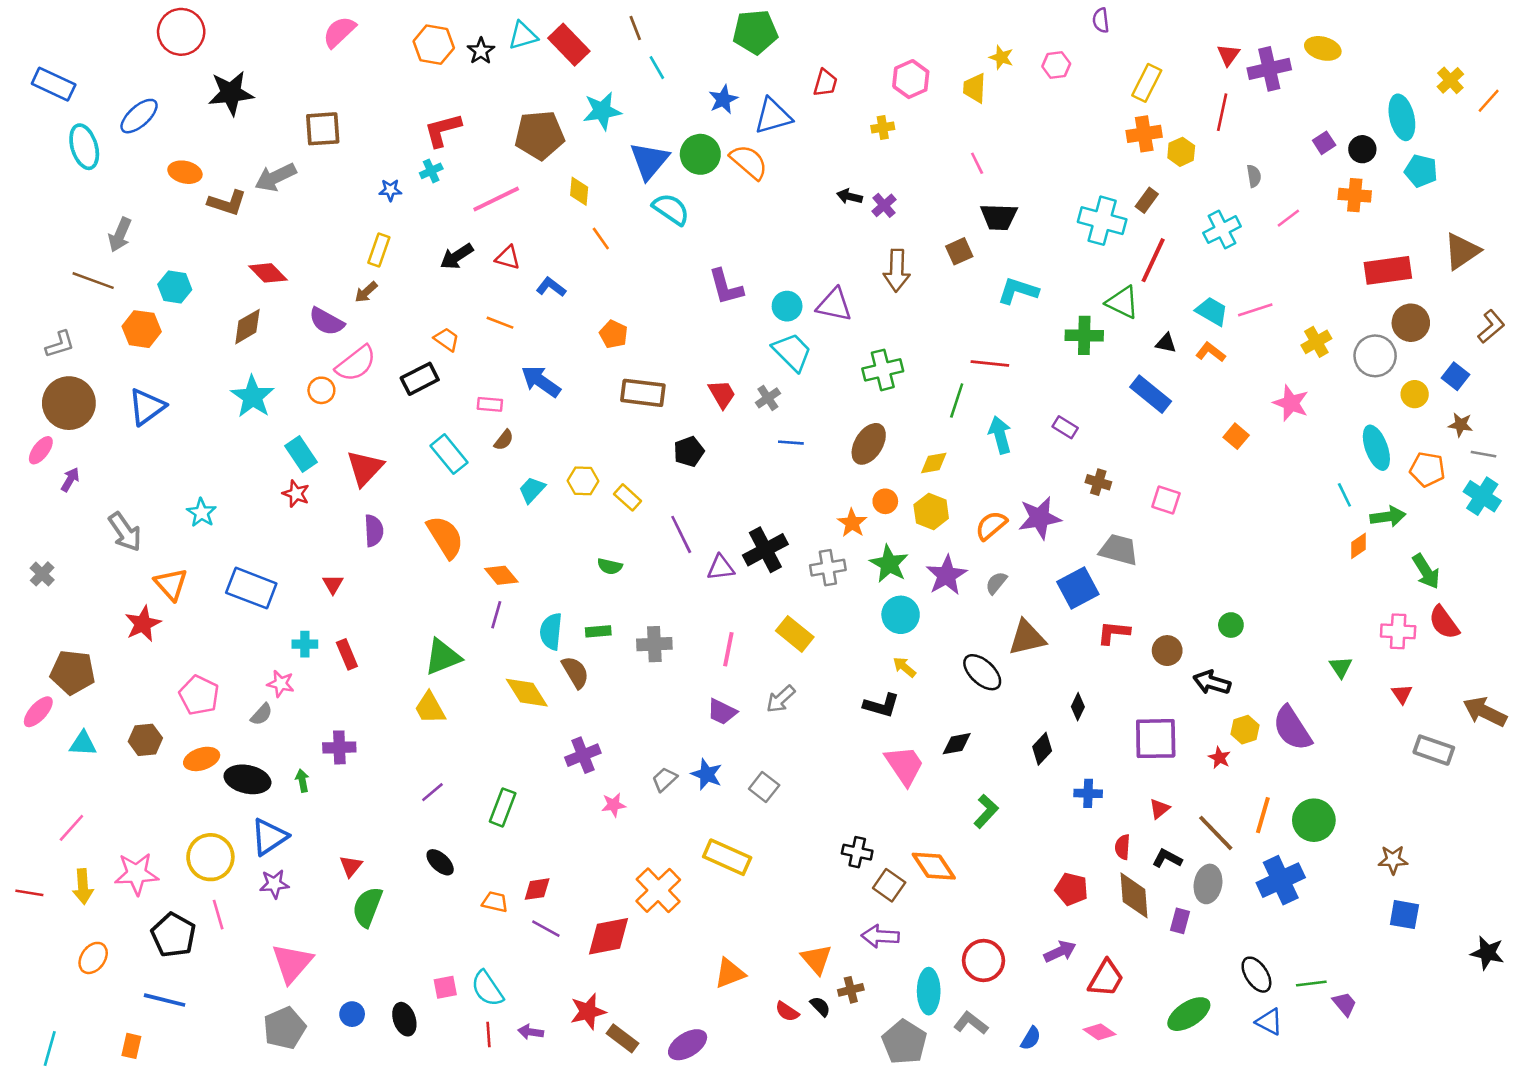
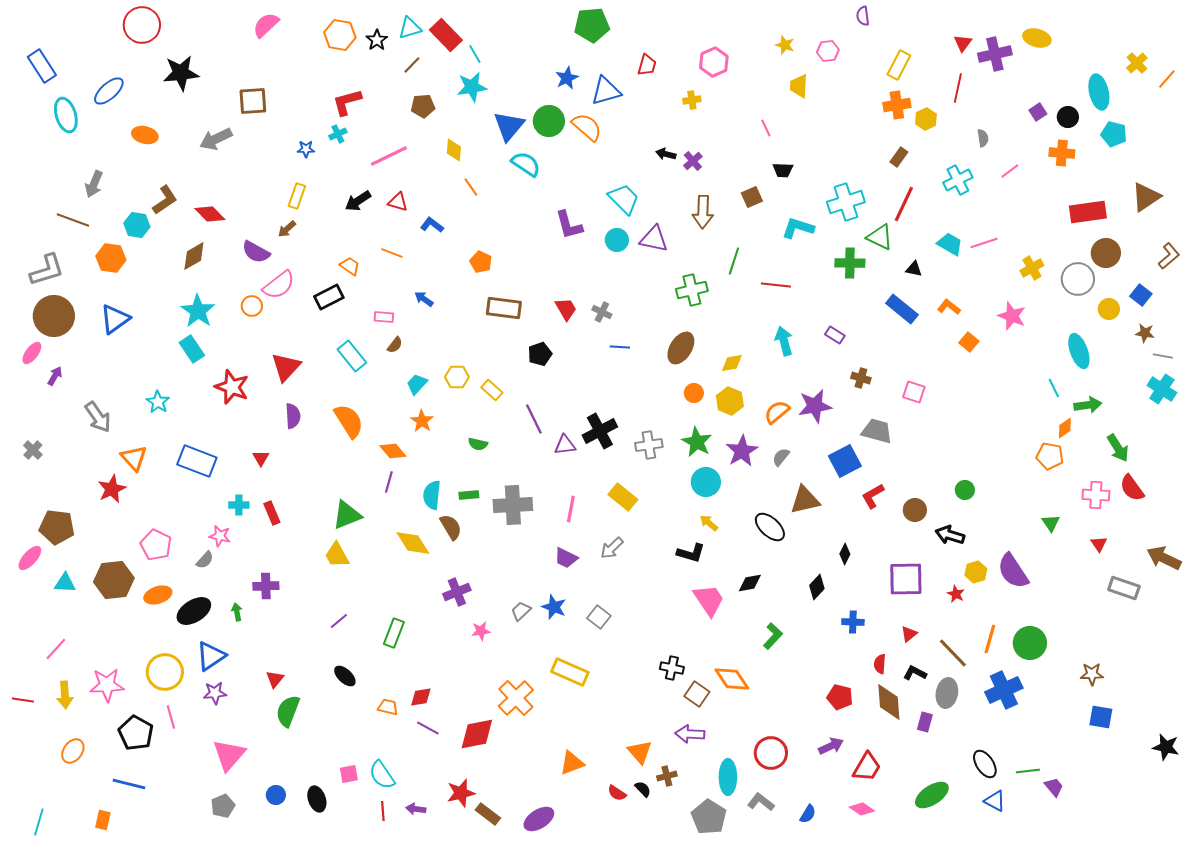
brown line: (635, 28) -> (412, 65), moved, turned 66
cyan line: (657, 68) -> (475, 54), moved
blue rectangle: (54, 84) -> (42, 66), turned 32
yellow trapezoid: (975, 88) -> (799, 86), moved
brown pentagon: (540, 135) -> (423, 106), size x0.6
brown L-shape: (227, 203) -> (165, 200), moved, turned -52
black trapezoid: (999, 217) -> (783, 170), size x0.7
cyan cross: (1102, 221) -> (846, 202), moved, turned -33
gray L-shape: (60, 344) -> (47, 270), size x1.5
cyan trapezoid: (792, 352) -> (624, 199), moved
orange L-shape: (1211, 352) -> (949, 307), moved
blue arrow: (541, 381) -> (424, 299), size x0.6
gray cross: (768, 398) -> (602, 312), turned -30
green line: (957, 401) -> (734, 261), moved
cyan rectangle: (301, 454) -> (192, 349), moved
orange pentagon: (1427, 469) -> (1050, 456), moved
red star: (296, 494) -> (232, 387), size x1.6
orange star: (852, 523) -> (422, 421), moved
red L-shape: (1114, 633) -> (873, 496), turned -36
gray cross: (654, 644) -> (513, 505), size x1.4
brown hexagon: (145, 740) -> (114, 580), size x1.5
black ellipse: (247, 779) -> (194, 611), turned -44
gray pentagon: (284, 1028) -> (223, 806), size x0.7

